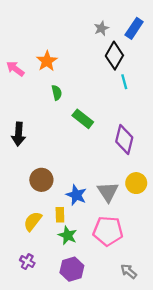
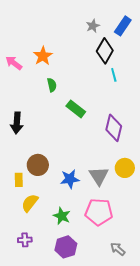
blue star: (76, 195) -> (70, 179), turned -30
yellow rectangle: (60, 215) -> (19, 180), moved
purple cross: (27, 262) -> (25, 240), turned -32

